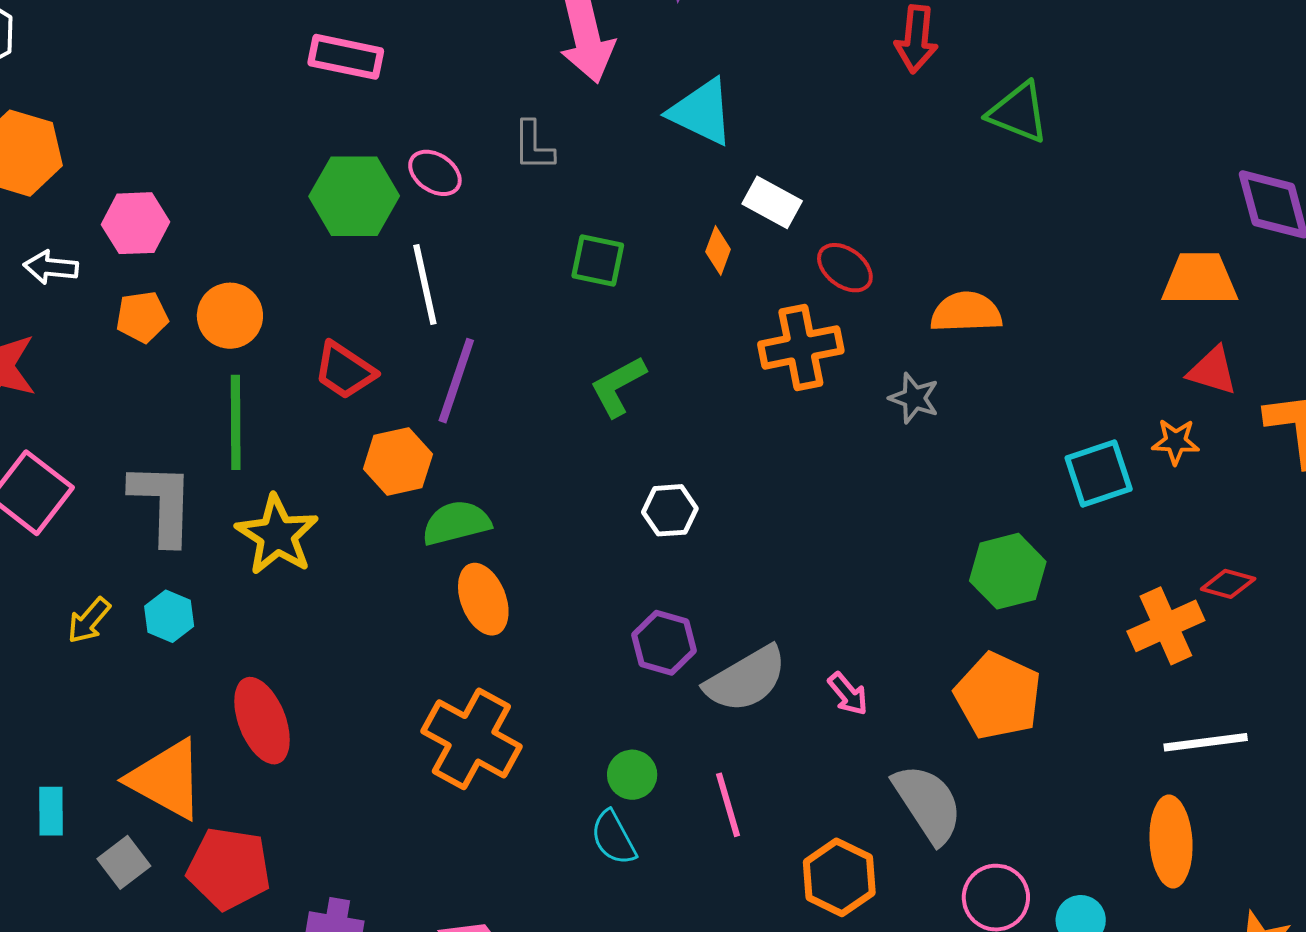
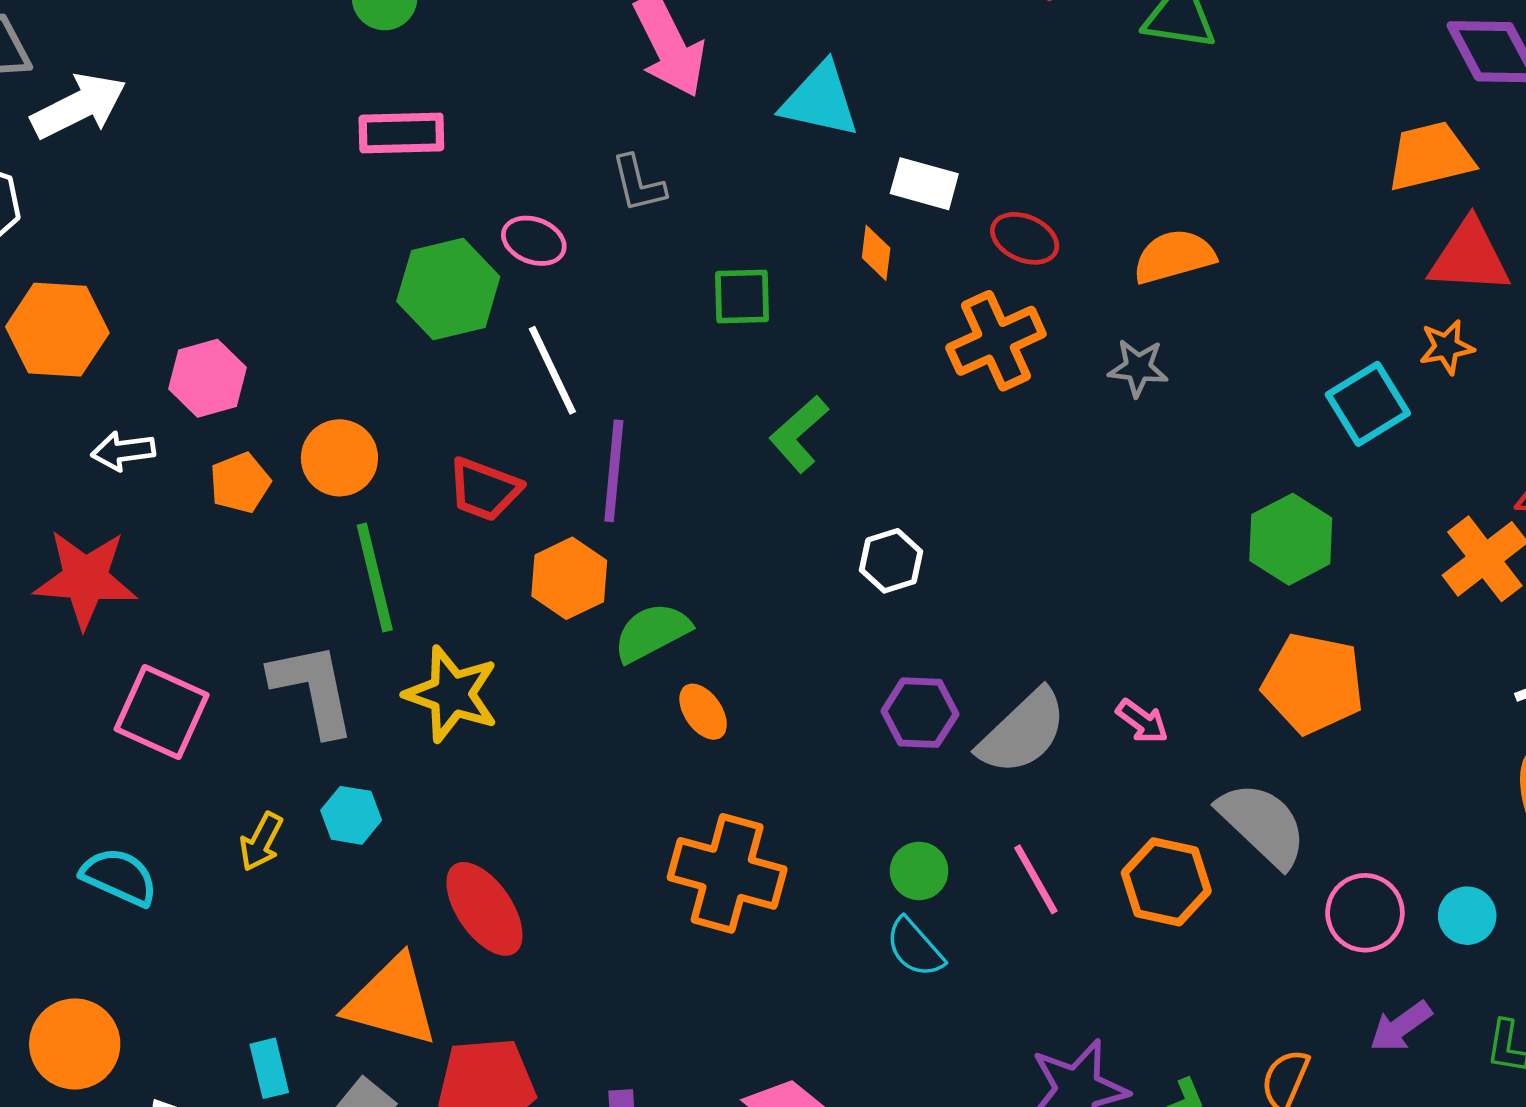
red triangle: (1212, 371) -> (1469, 257), size x1.4
orange ellipse: (483, 599) -> (703, 712), size x0.7
orange hexagon: (839, 877) -> (1166, 882), moved

